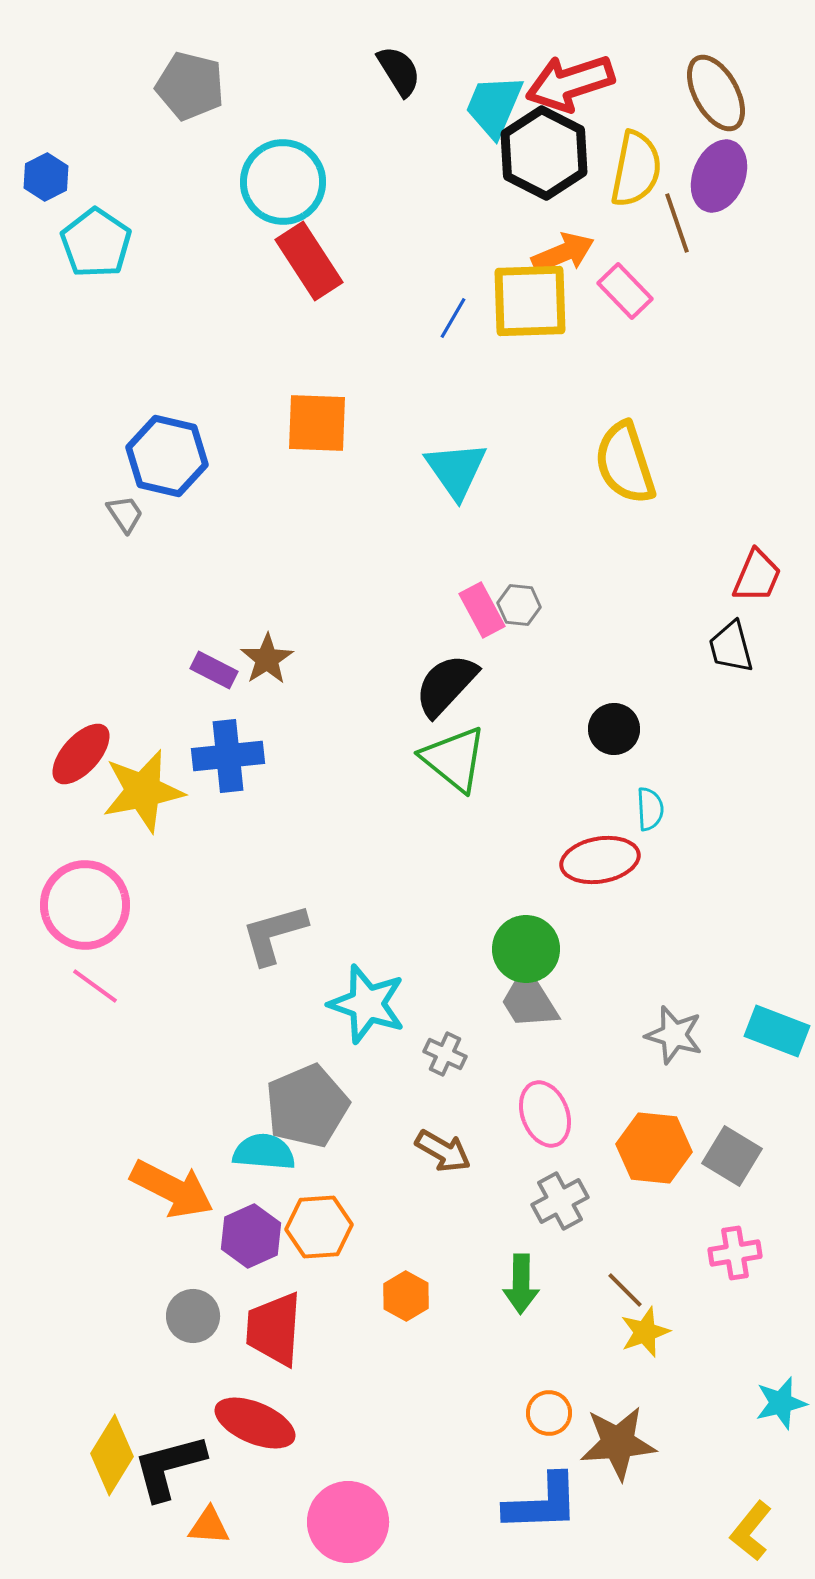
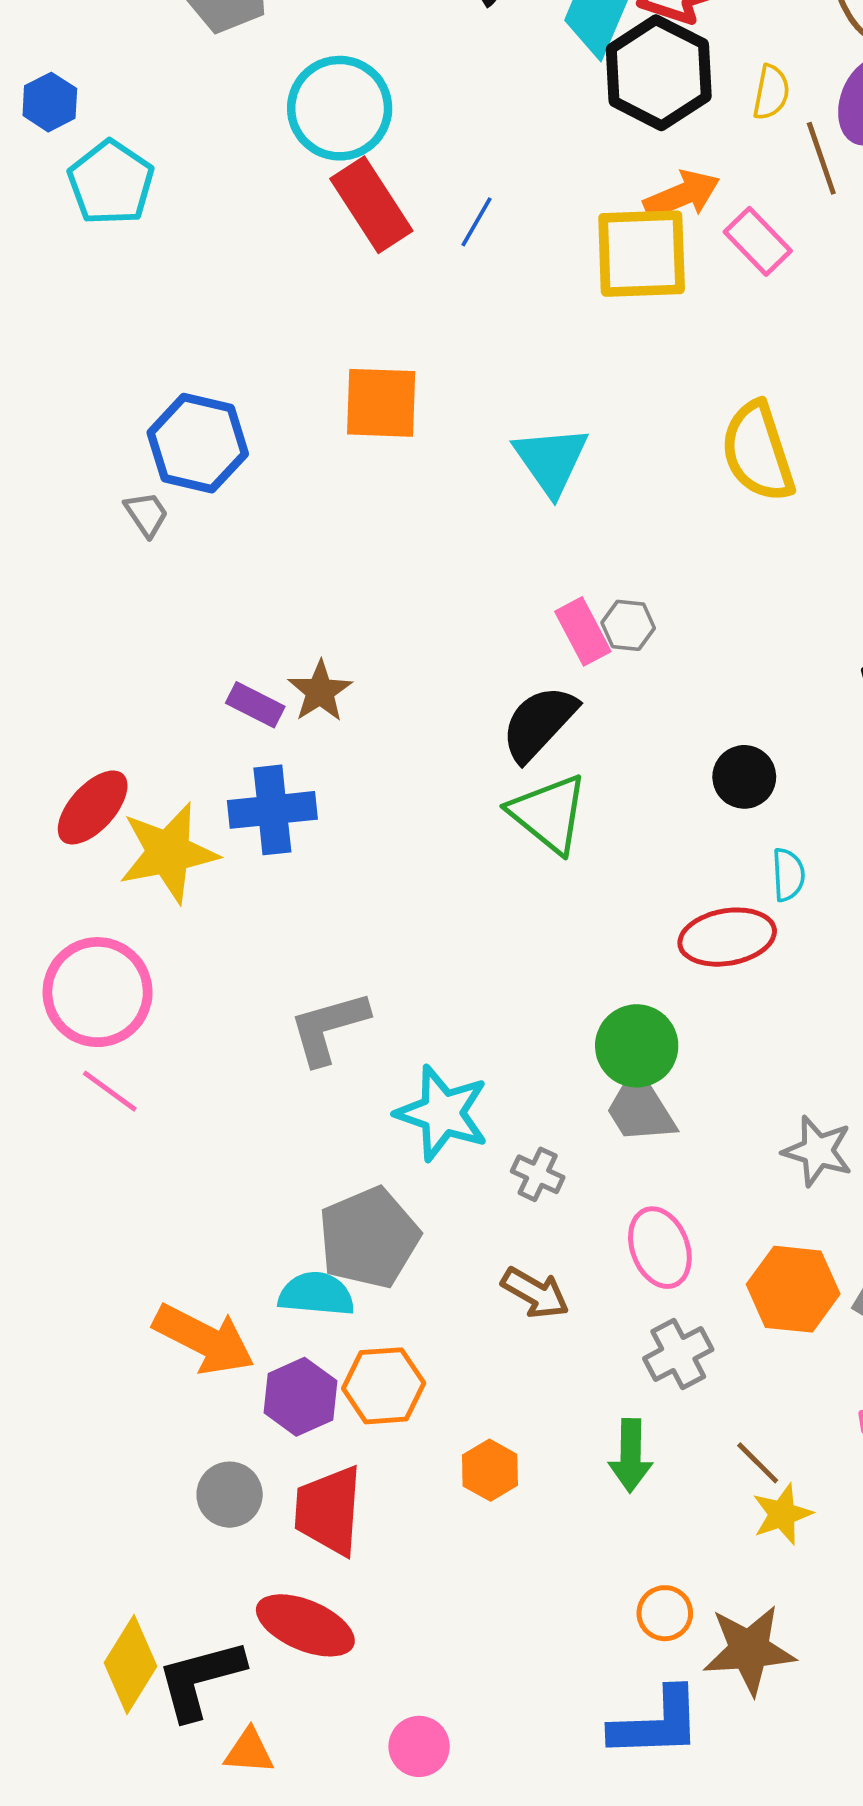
yellow semicircle: (636, 169) -> (771, 92), size x0.6
blue line: (453, 318) -> (477, 222), moved
pink circle: (348, 1522) -> (419, 1746), size x0.6

